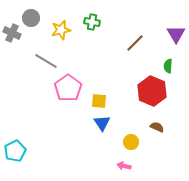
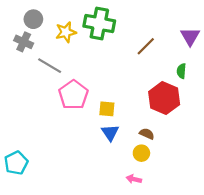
green cross: (92, 22) -> (99, 23), size x1.8
gray cross: (12, 33) -> (24, 42), moved
brown semicircle: (157, 127) -> (147, 134), moved

